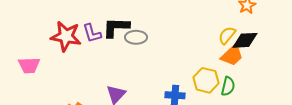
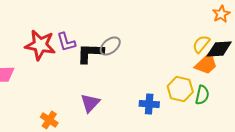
black L-shape: (116, 27) -> (90, 53), moved
gray ellipse: (136, 37) -> (110, 46), turned -40

